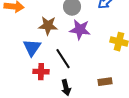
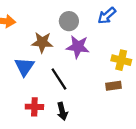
red cross: (41, 72) -> (34, 107), moved
brown rectangle: (105, 82) -> (113, 86), moved

